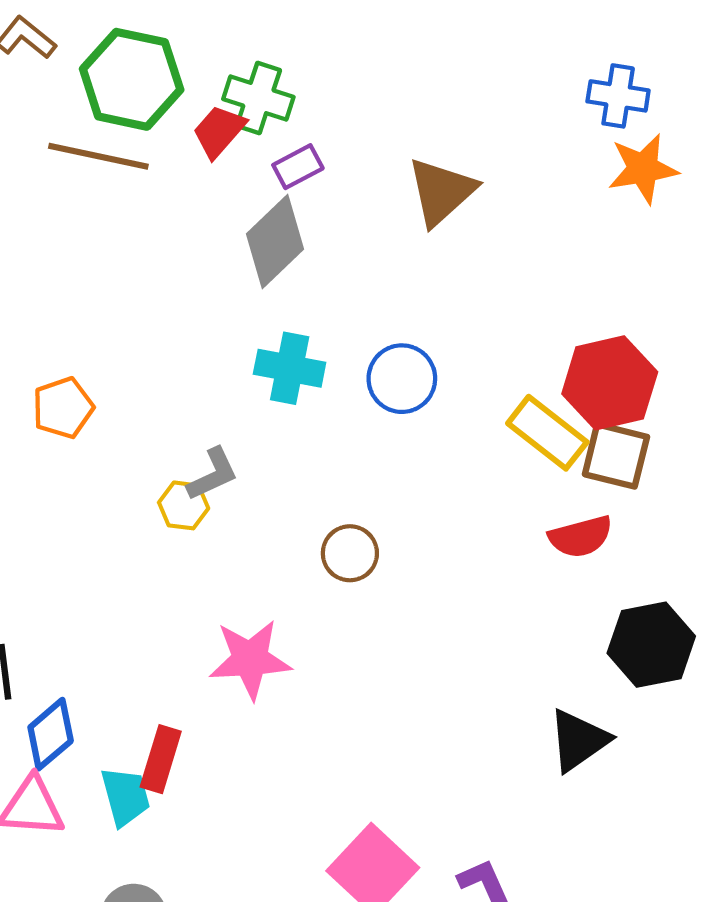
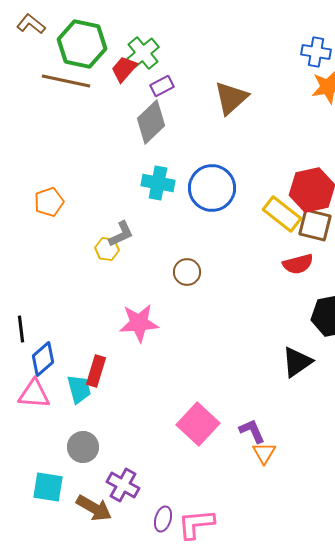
green cross: (258, 98) -> (143, 53), turned 32
blue circle: (402, 379) -> (212, 188), size x1.4

